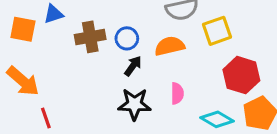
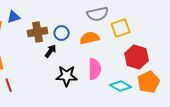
black arrow: (133, 66) -> (51, 51), moved
pink semicircle: (177, 93) -> (95, 69), size x1.5

